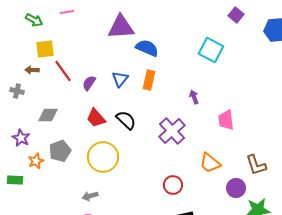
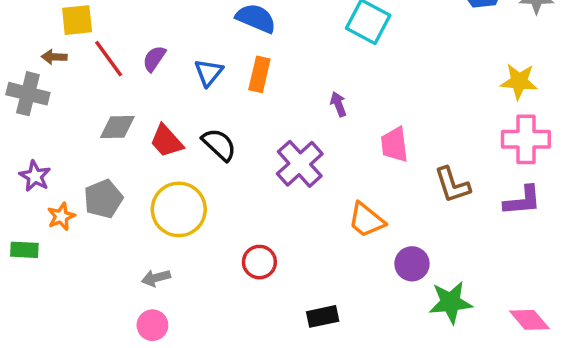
purple semicircle: (89, 83) -> (154, 59), moved
gray cross: (17, 91) -> (28, 94), size x1.6
gray diamond: (48, 115) -> (117, 127), moved
brown L-shape: (256, 165) -> (452, 185), moved
red circle: (173, 185) -> (259, 262), moved

